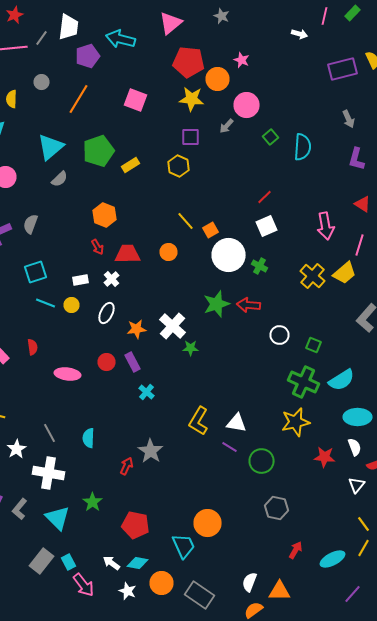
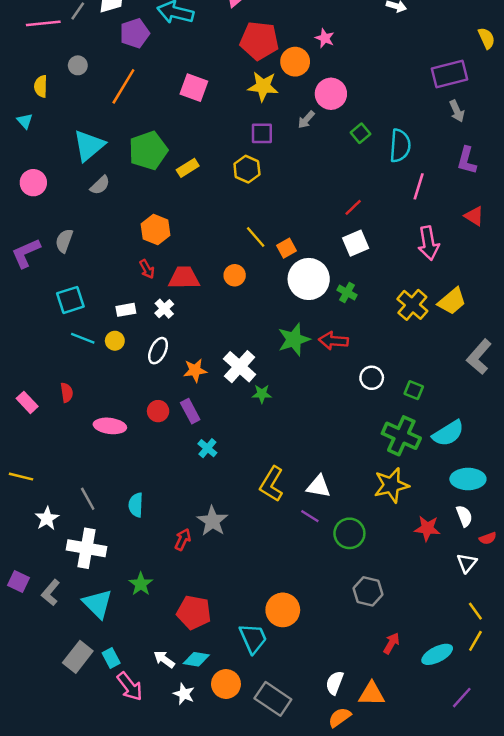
purple rectangle: (342, 69) -> (449, 74), moved
pink line: (360, 245) -> (419, 186), moved

